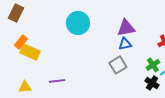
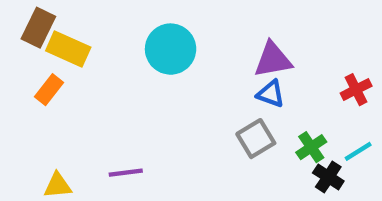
blue triangle: (125, 44) -> (271, 94), turned 32
yellow rectangle: (30, 52) -> (68, 49), moved
green cross: (153, 65) -> (311, 147), moved

